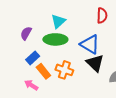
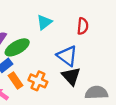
cyan triangle: (58, 21) -> (44, 22), moved
green ellipse: (55, 39) -> (17, 47), moved, turned -35

